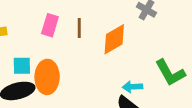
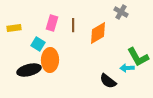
cyan square: (22, 66) -> (38, 44), moved, turned 32
cyan arrow: (132, 87) -> (127, 68), moved

